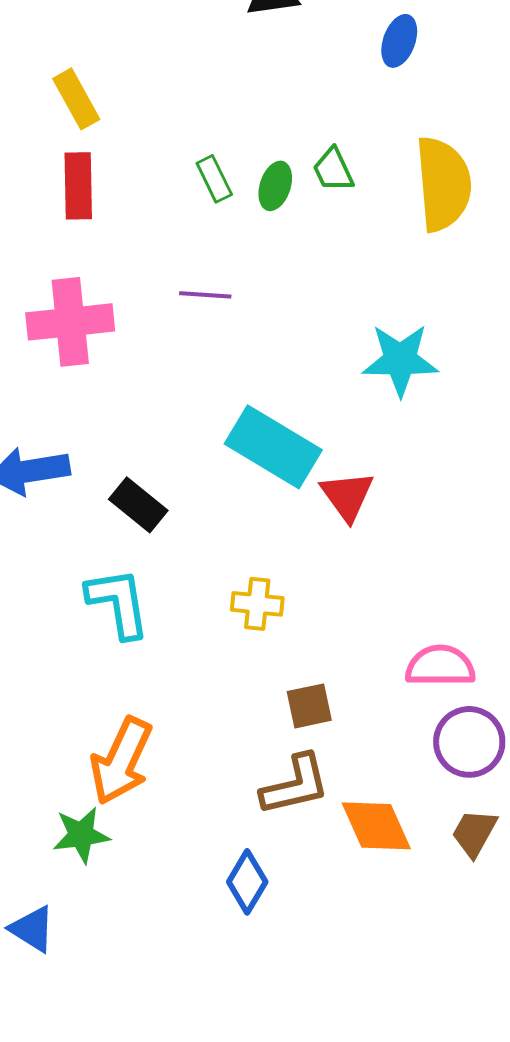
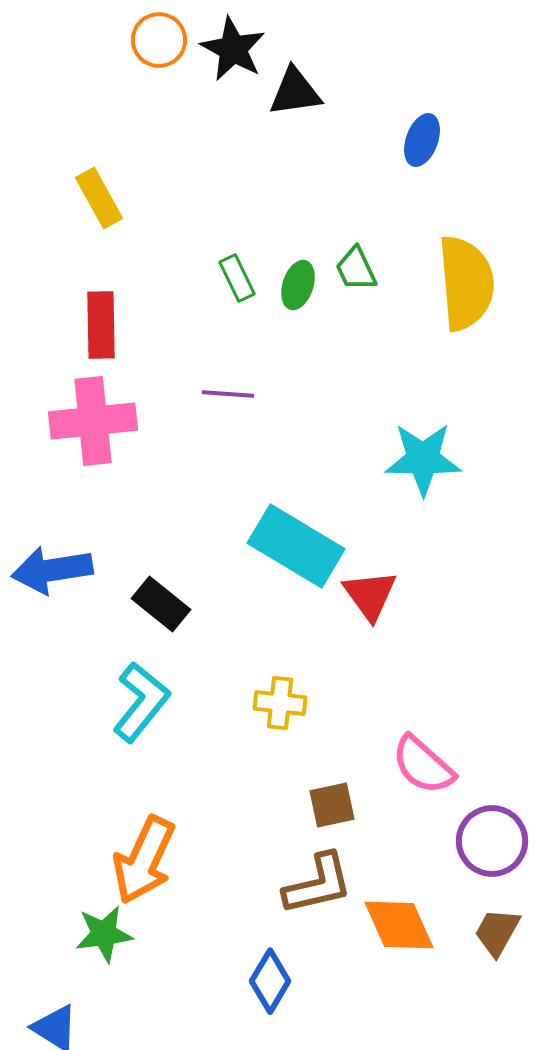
red rectangle: (78, 186) -> (101, 325), moved
cyan L-shape: (118, 603) -> (141, 702), turned 48
pink semicircle: (440, 666) -> (423, 765), moved, turned -138

